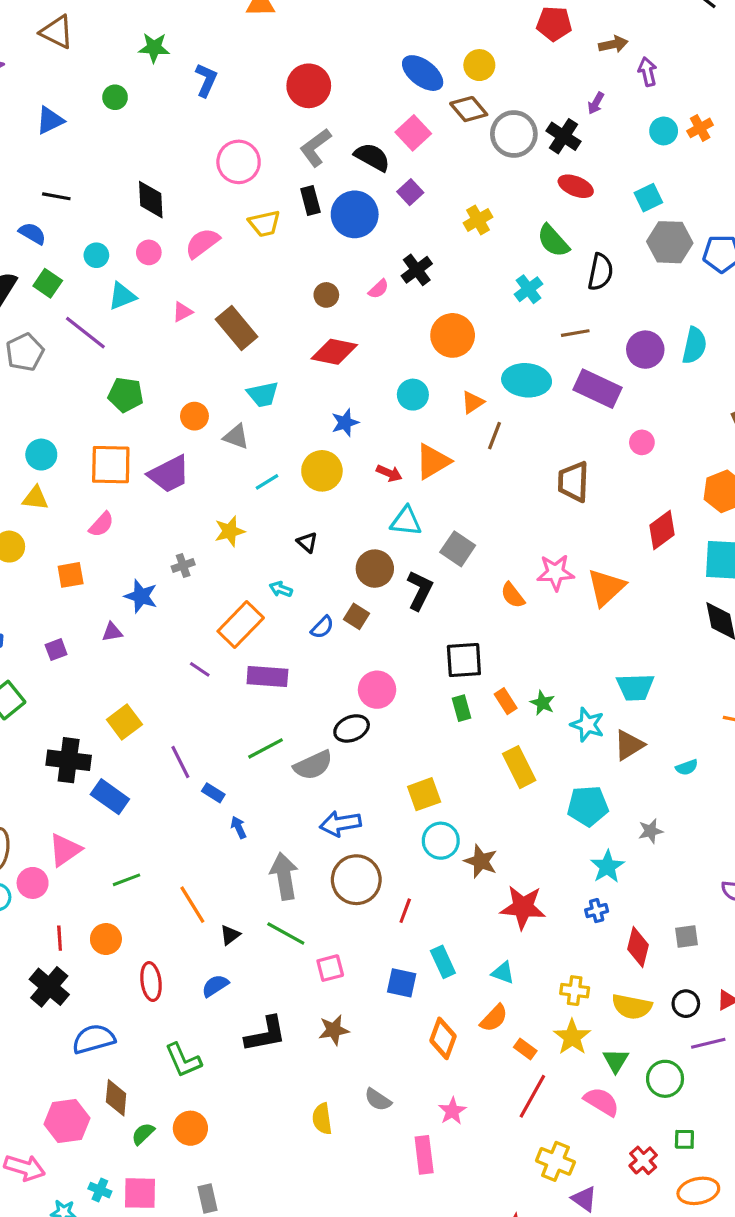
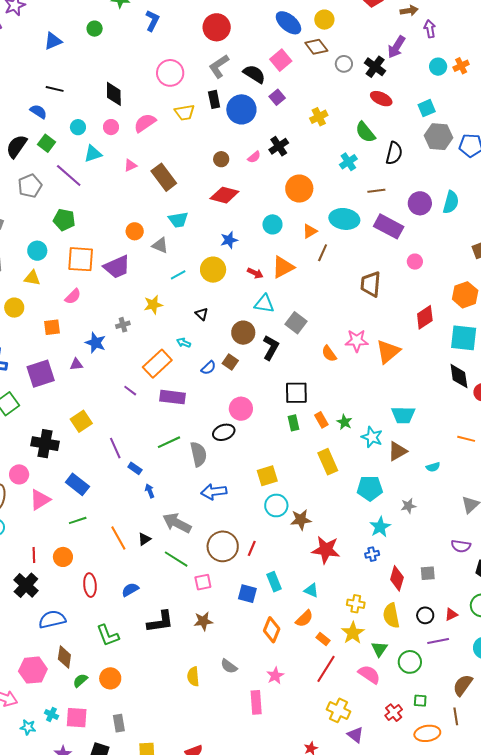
purple arrow: (596, 103) -> (396, 47), size x1.6
gray circle: (514, 134) -> (344, 64), size x0.6
green pentagon: (126, 395) -> (64, 220), moved
purple square: (56, 650) -> (41, 374), size x2.0
gray semicircle: (313, 765) -> (198, 454), turned -80
blue rectangle: (110, 797) -> (77, 484), moved
brown star: (481, 861) -> (301, 520), turned -30
gray arrow: (284, 876) -> (177, 523), turned -56
brown circle: (356, 880) -> (223, 546), moved
pink circle: (33, 883) -> (19, 474), moved
black triangle: (230, 935) -> (144, 539), moved
yellow semicircle: (632, 1007) -> (391, 616), turned 65

